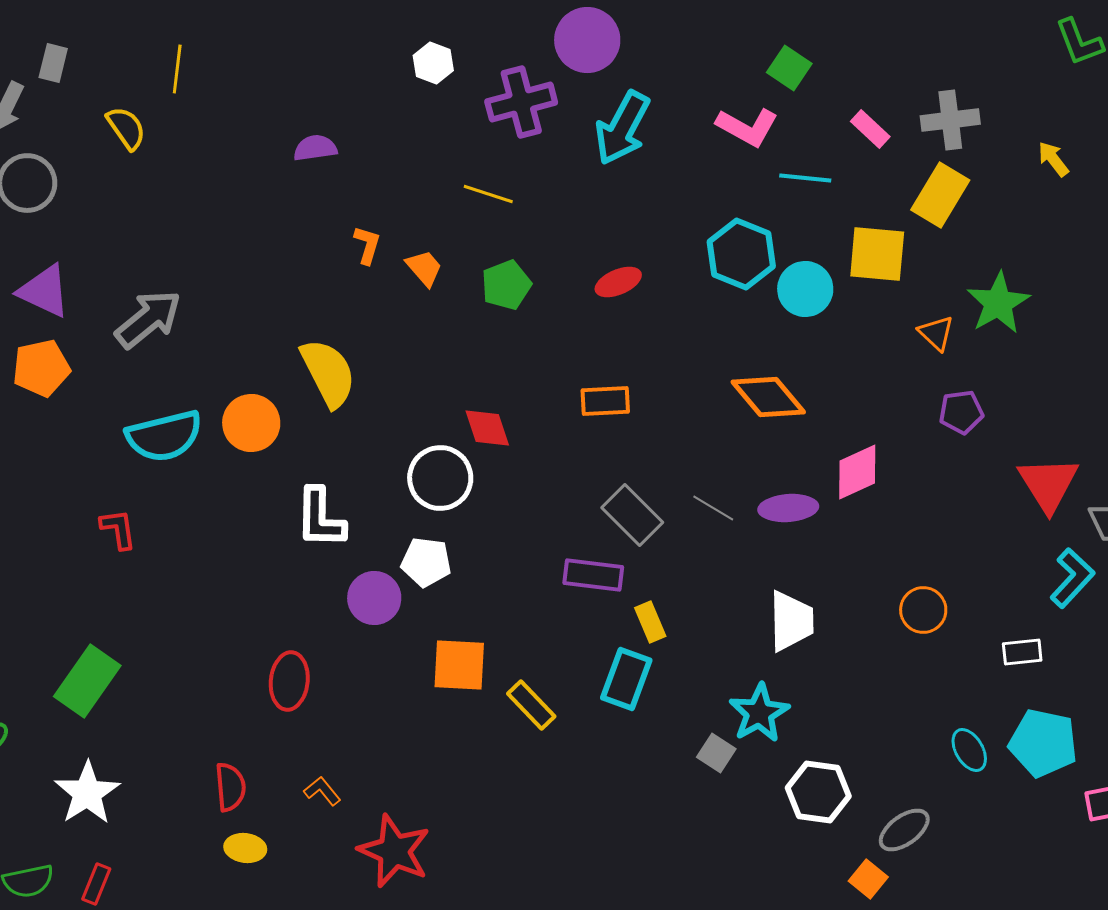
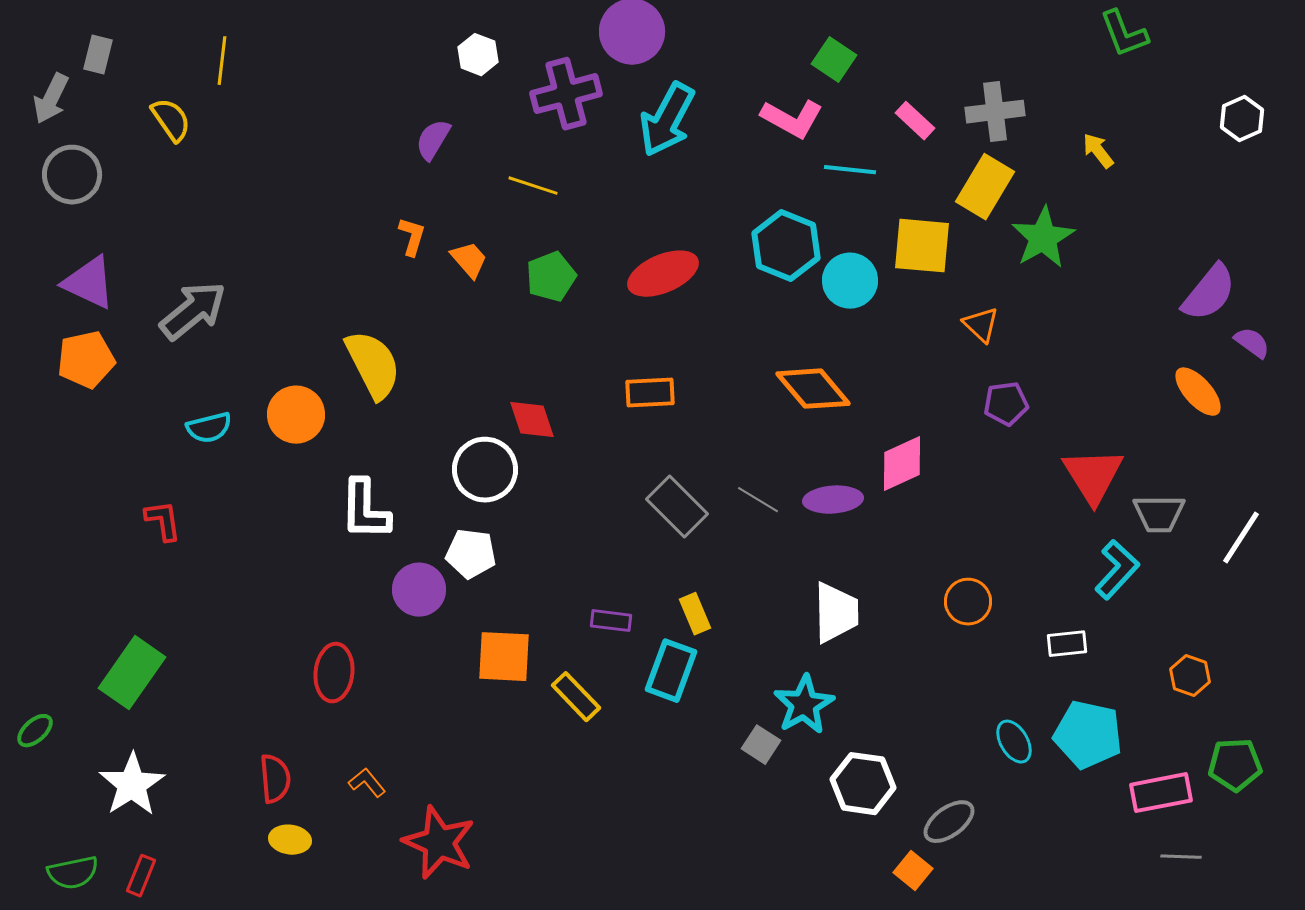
purple semicircle: (315, 148) -> (433, 140), moved, turned -51
red ellipse: (618, 282) -> (663, 274), size x1.5
green star: (998, 303) -> (1043, 238), moved
cyan semicircle: (164, 436) -> (209, 428), size x0.6
purple rectangle: (593, 575) -> (611, 621), moved, size x0.7

